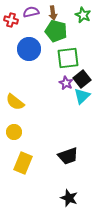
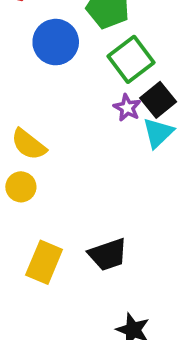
green square: (68, 58) -> (131, 59), turned -30
yellow circle: (14, 132) -> (21, 187), moved
black trapezoid: (68, 156) -> (108, 254), moved

